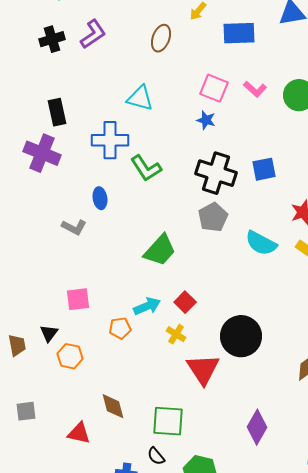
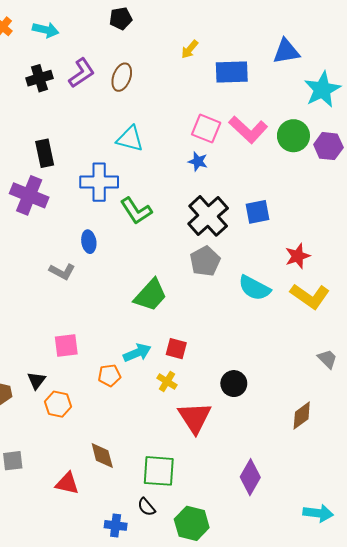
brown ellipse: (161, 38) -> (122, 77), moved
pink L-shape: (255, 89) -> (248, 130), size x1.6
black cross: (216, 173) -> (208, 216), turned 30
red square: (185, 302) -> (176, 349), turned -30
black circle: (241, 336) -> (234, 384), size x0.6

